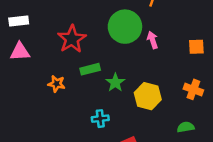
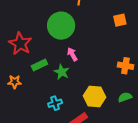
pink arrow: (153, 40) -> (72, 54), moved
orange square: (196, 47) -> (120, 20), moved
yellow hexagon: (148, 96) -> (95, 97), moved

